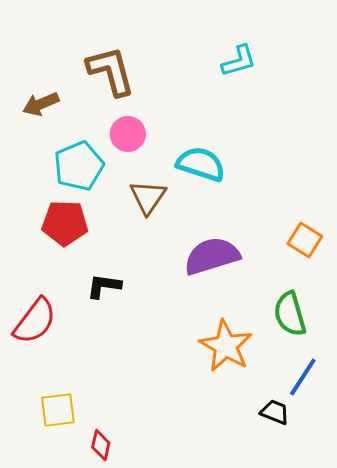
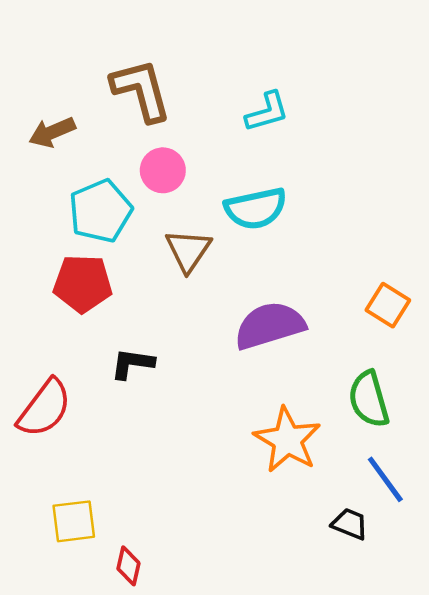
cyan L-shape: (239, 61) -> (267, 112), moved
cyan semicircle: (201, 164) -> (256, 208), turned 150
blue line: (303, 377) -> (385, 479), turned -69

